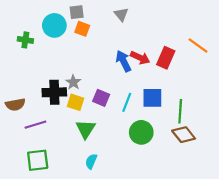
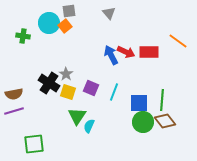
orange square: (82, 29) -> (65, 26), moved, turned 32
red rectangle: (166, 58) -> (149, 52), turned 66
black cross: (54, 92) -> (49, 83), turned 35
blue square: (152, 98) -> (139, 103), moved
purple line: (35, 125) -> (14, 111), moved
green circle: (141, 132) -> (143, 122), moved
cyan semicircle: (91, 161) -> (89, 126), moved

